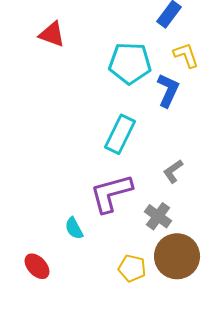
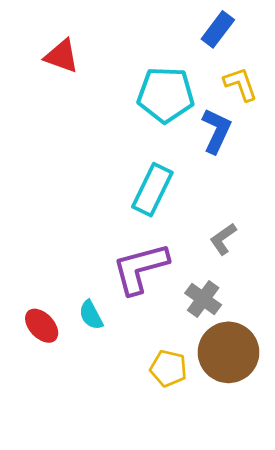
red ellipse: (37, 266) -> (42, 326), moved

